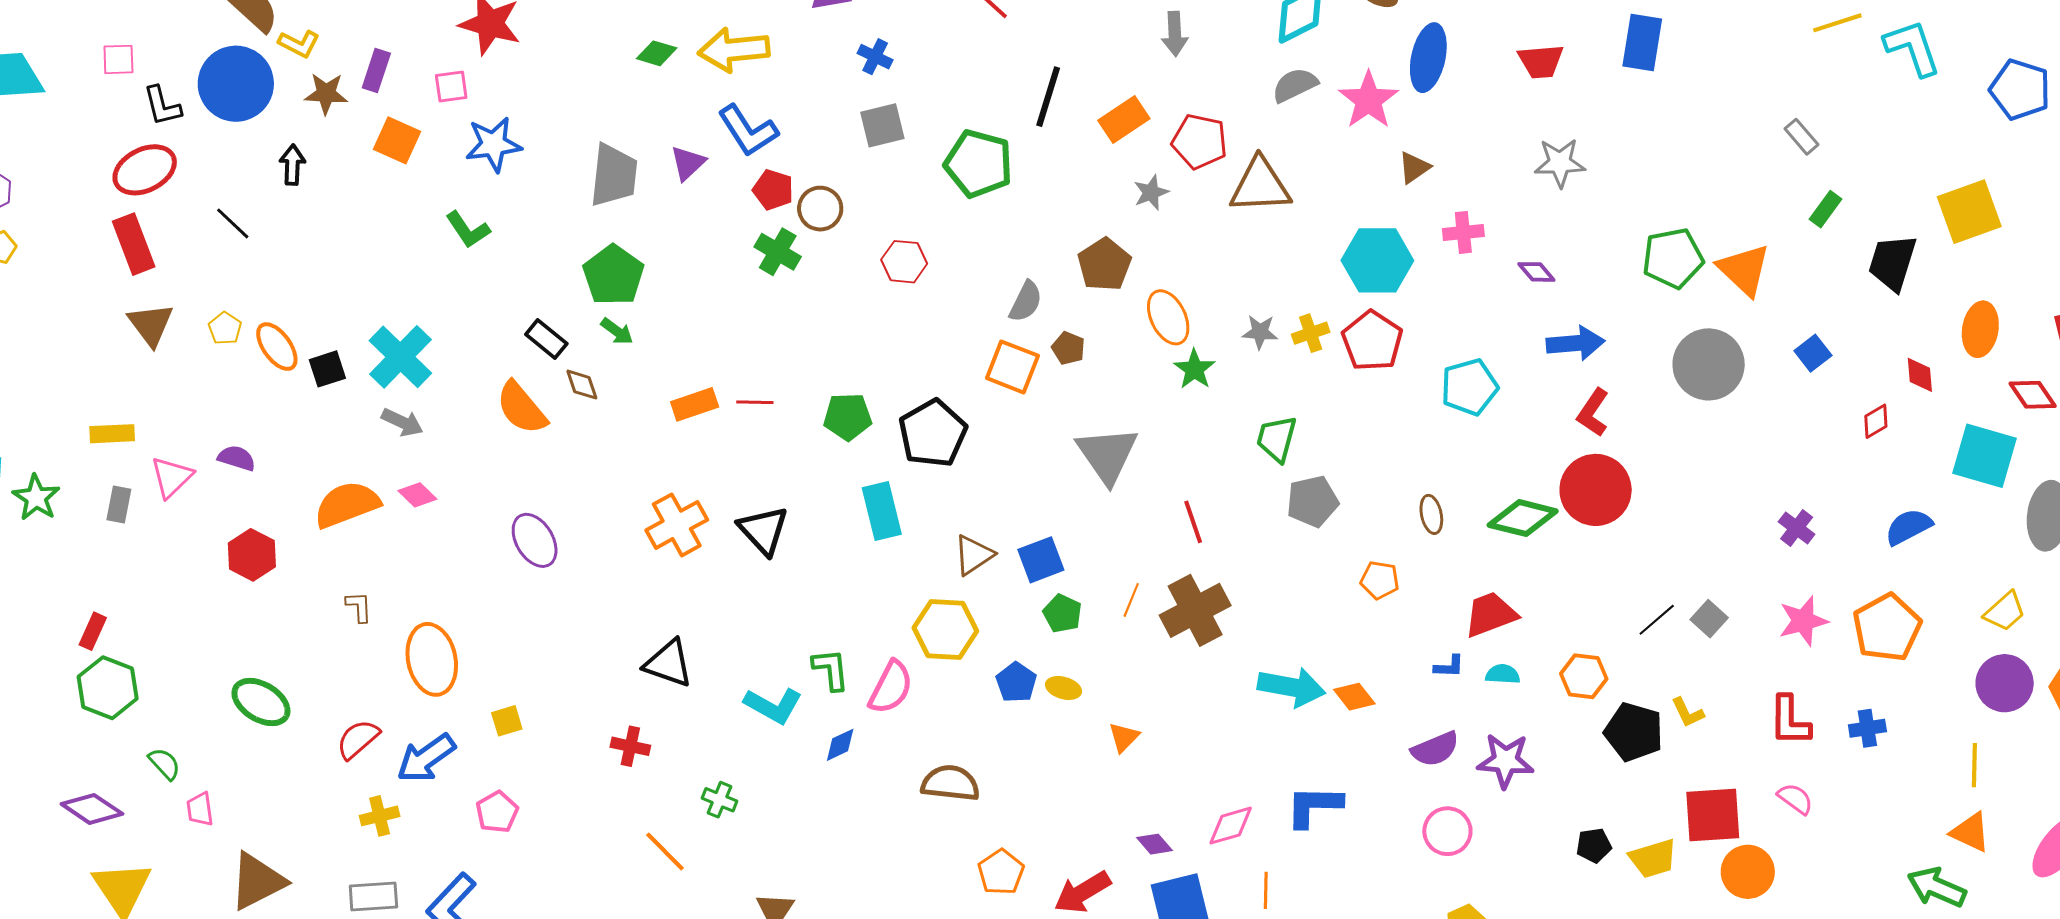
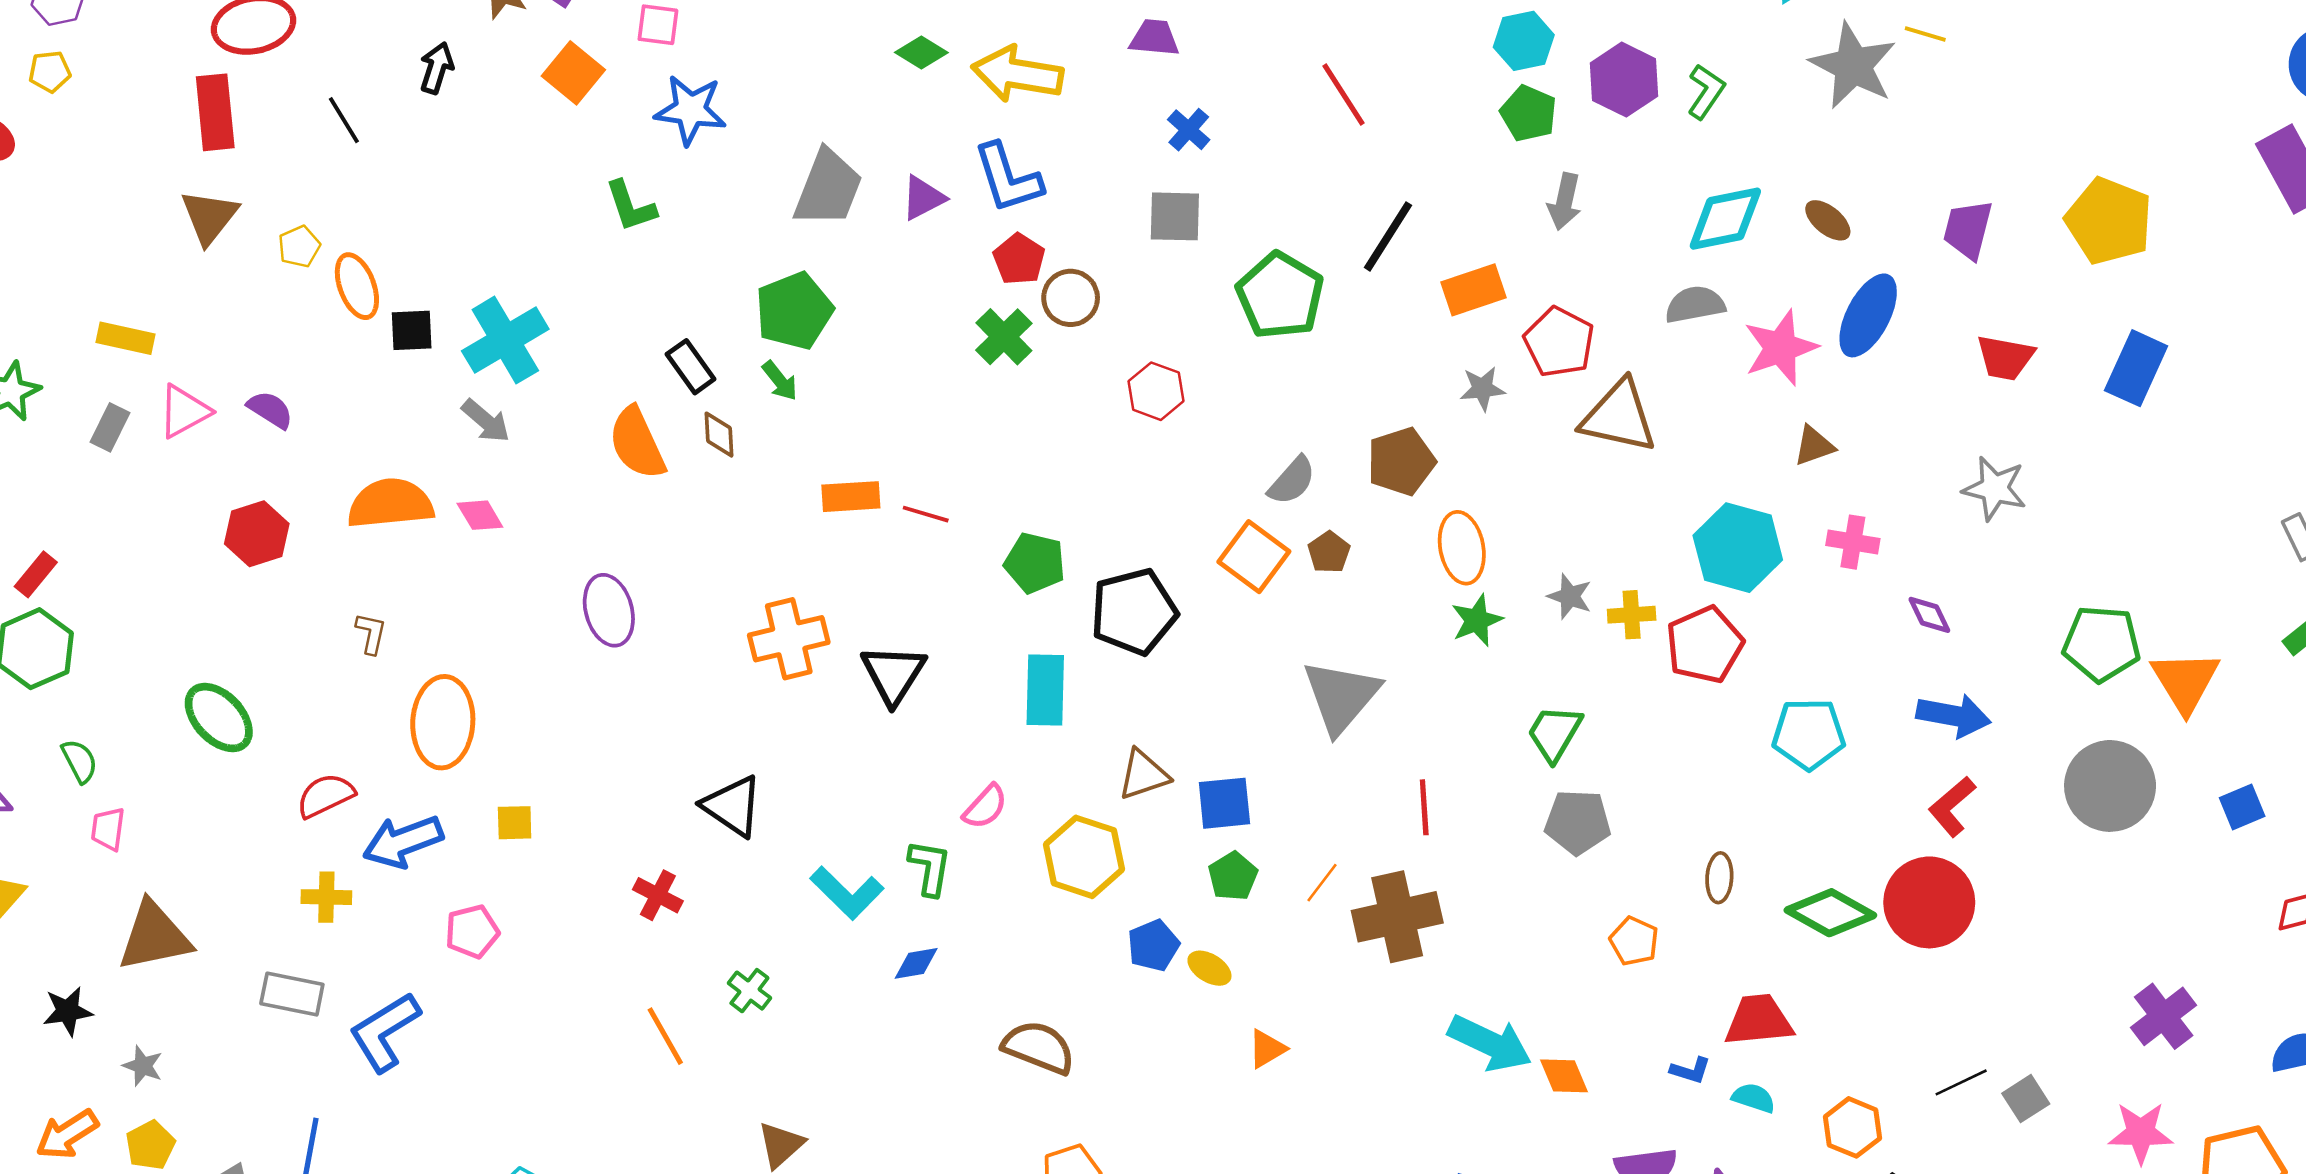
purple cross: (1797, 528) -> (2164, 1016), size x1.4
pink semicircle: (891, 687) -> (985, 807), moved, size x0.7

